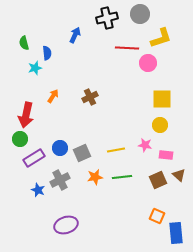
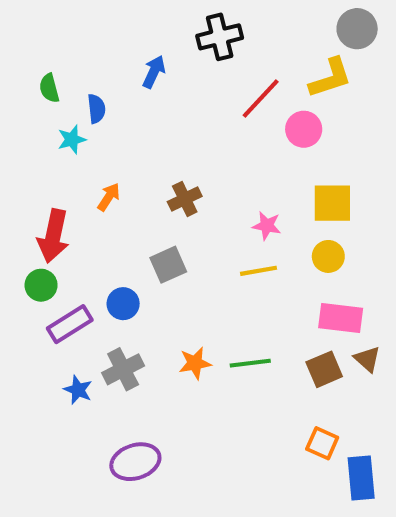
gray circle: (140, 14) -> (357, 29), moved
red line: (127, 48) -> (261, 98), turned -50
pink star: (145, 145) -> (267, 226), moved
yellow line: (116, 150) -> (259, 271), moved
gray square: (82, 153) -> (168, 265), moved
pink rectangle: (166, 155) -> (341, 318), size x1.5

